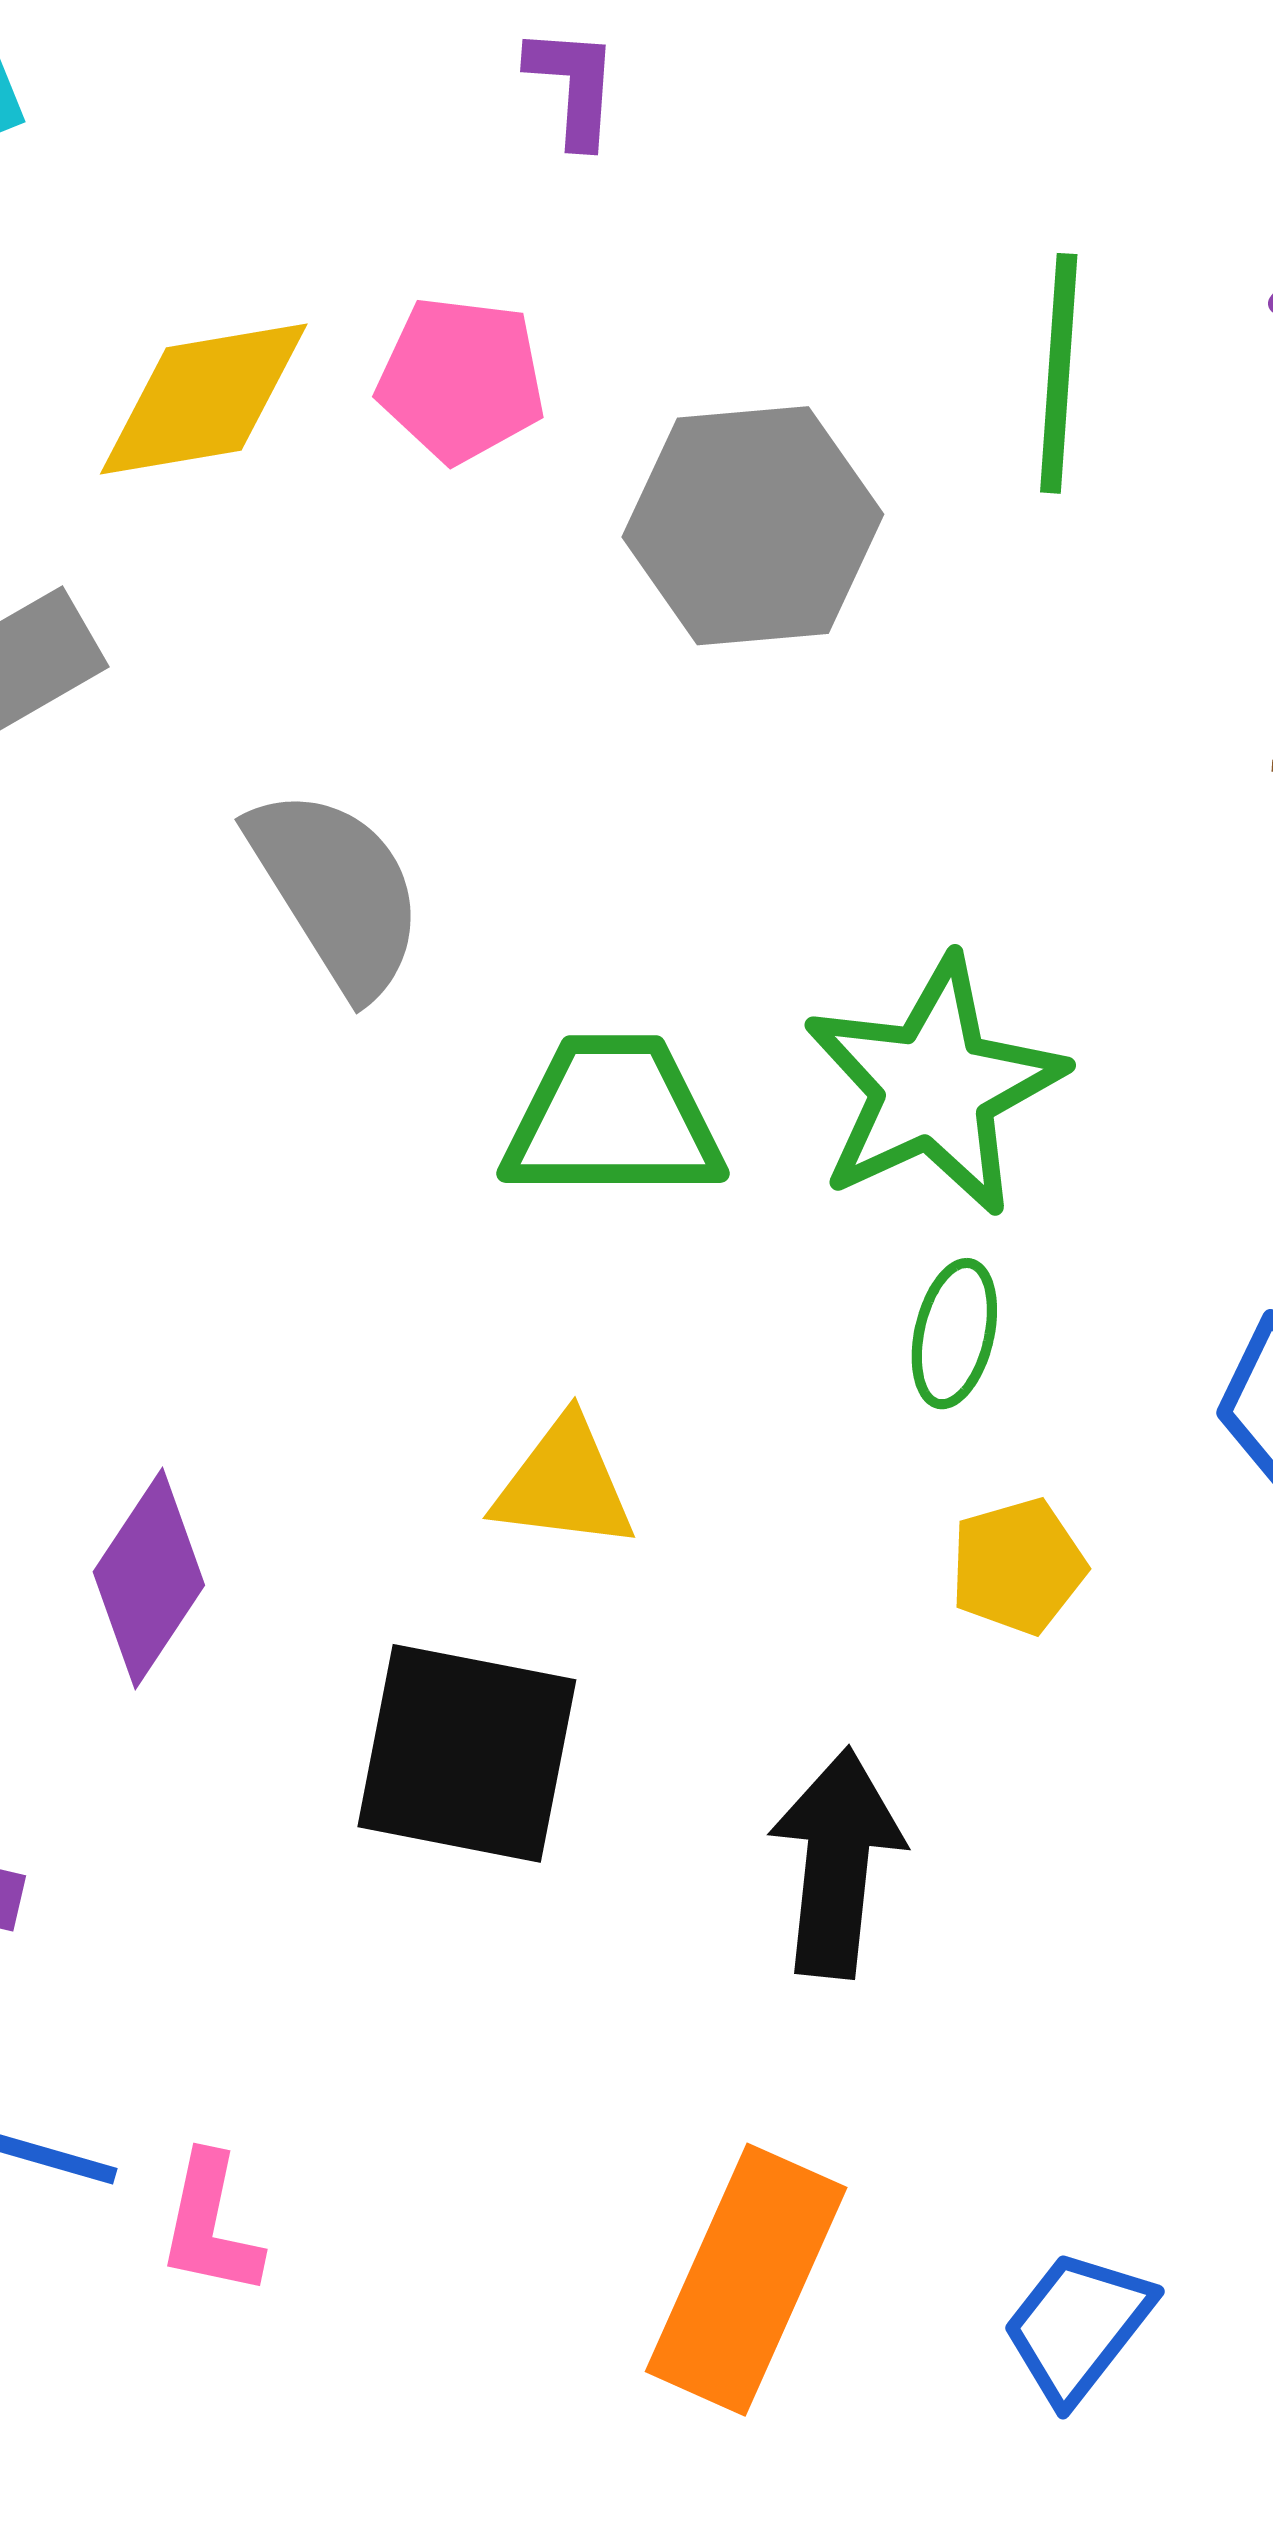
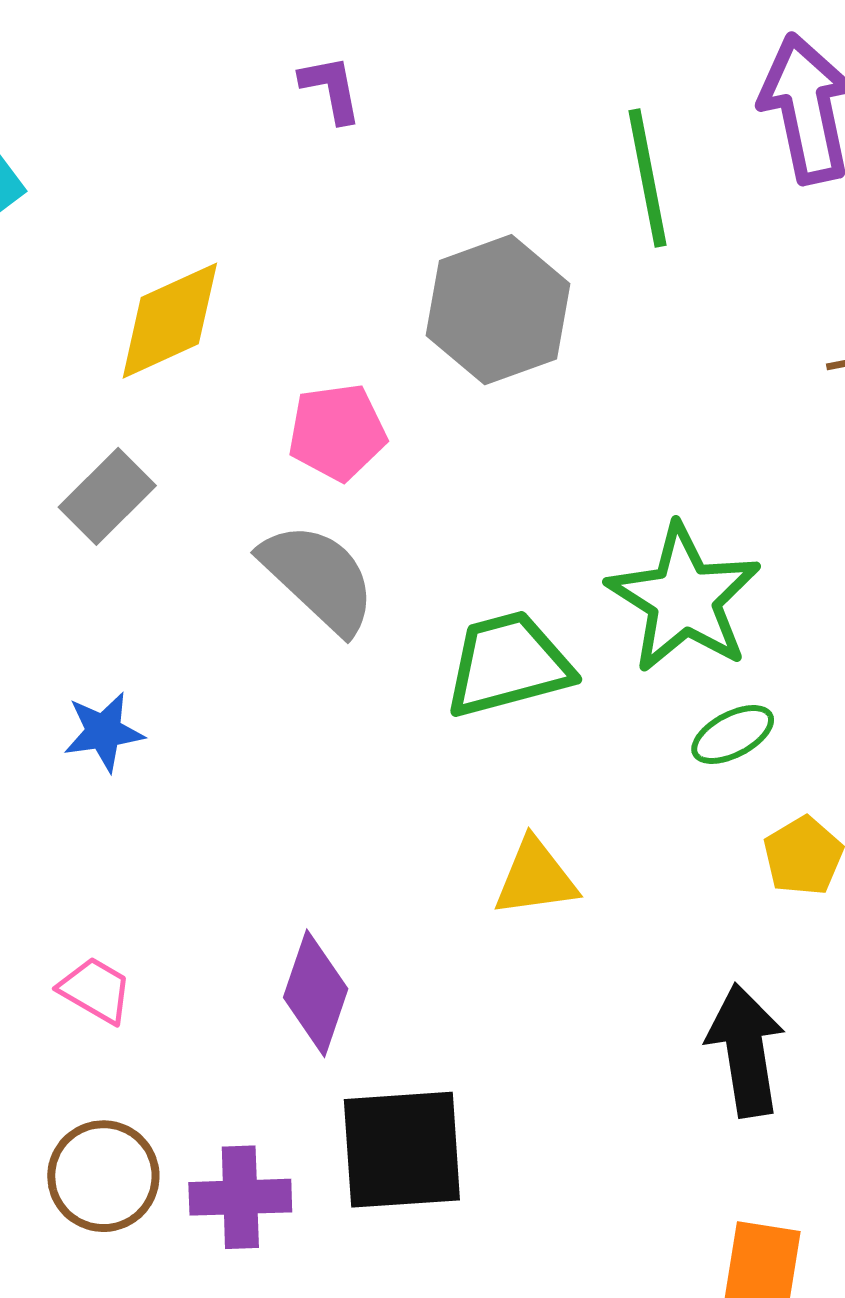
pink pentagon: (461, 379) -> (337, 432), moved
green ellipse: (954, 1334) -> (733, 734), turned 64
black square: (467, 1753) -> (402, 1150), moved

